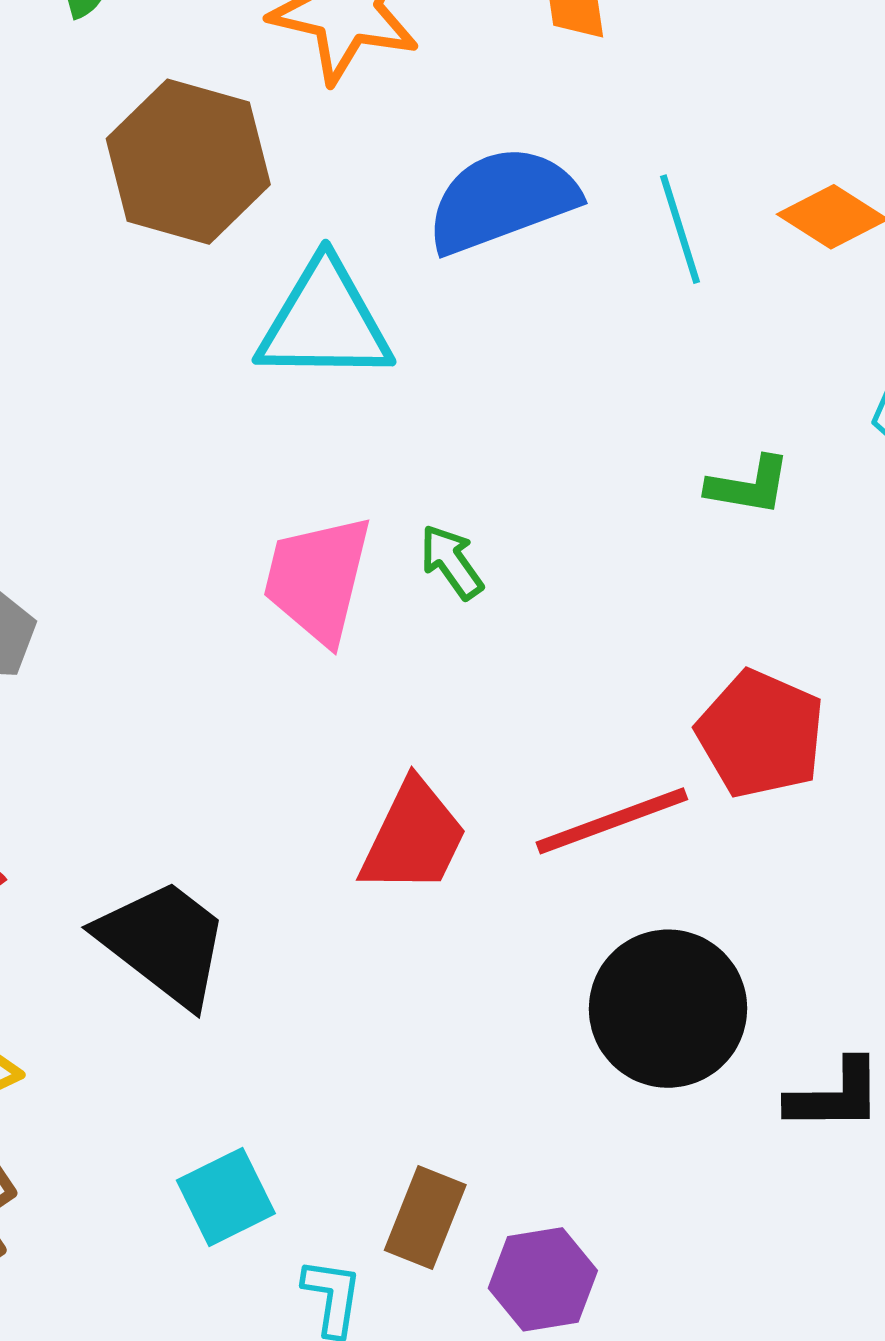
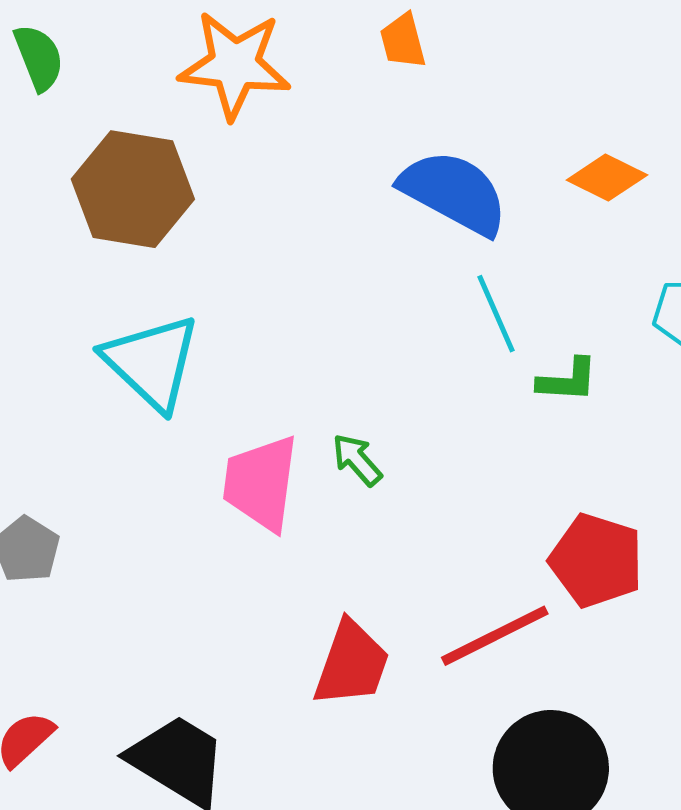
blue semicircle: (502, 200) -> (454, 192), moved, turned 55
cyan line: (680, 229) -> (496, 314), moved
cyan triangle: (325, 322) -> (152, 362), moved, turned 49

